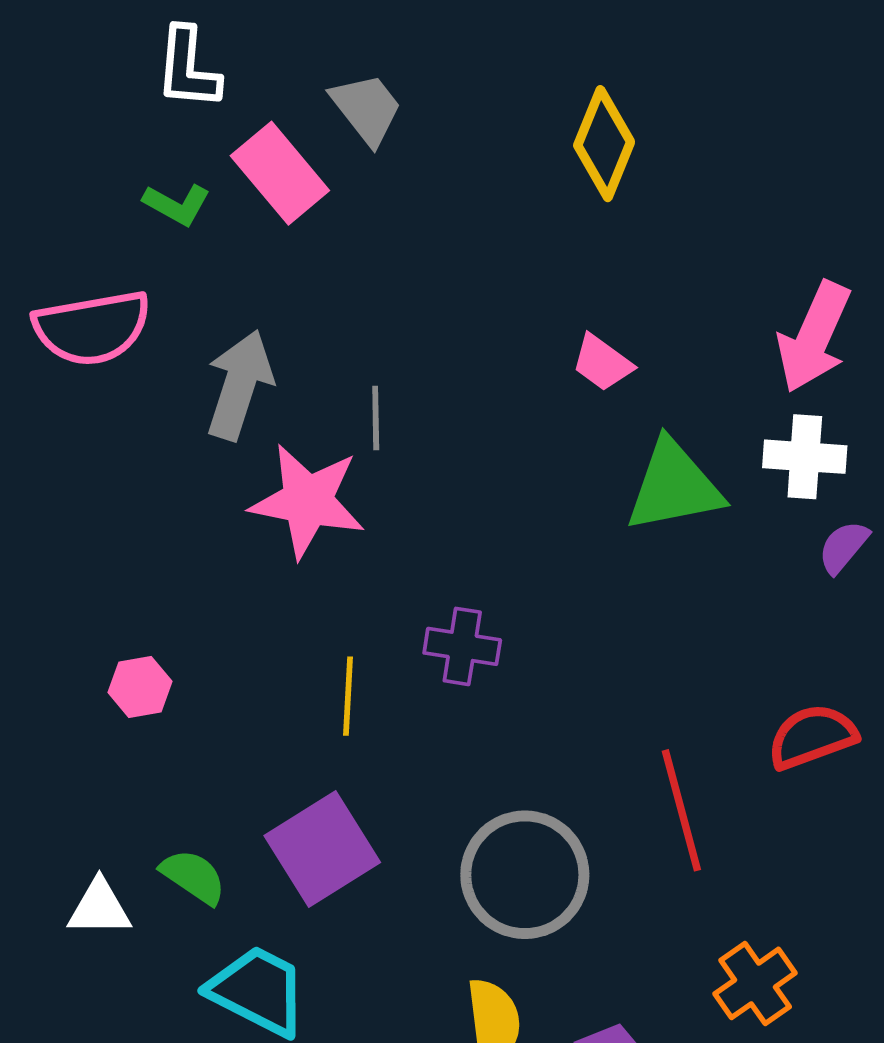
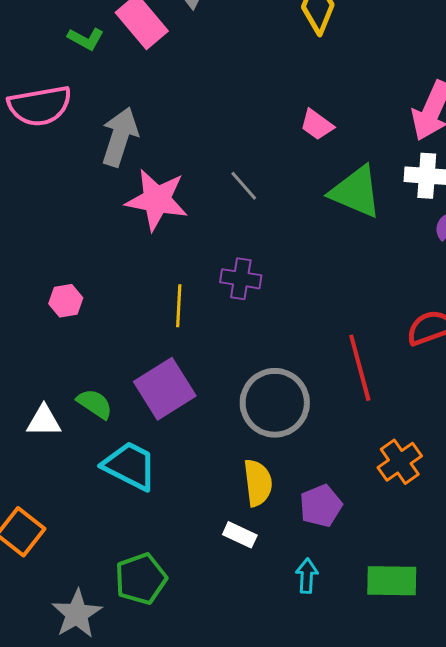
gray line: (376, 418) -> (244, 186), moved, turned -40
green triangle: (674, 486) -> (356, 192), turned 34

